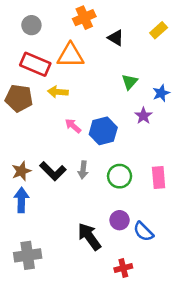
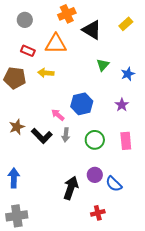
black triangle: (116, 38) -> (92, 30), size x1.5
red rectangle: (35, 64) -> (28, 51), size x0.6
purple star: (143, 116) -> (122, 105), moved
pink arrow: (73, 126) -> (58, 115), moved
brown star: (21, 171) -> (17, 127), moved
blue arrow: (21, 200) -> (14, 178), moved
black arrow: (89, 237) -> (71, 188), turned 55
gray cross: (28, 255) -> (17, 216), moved

